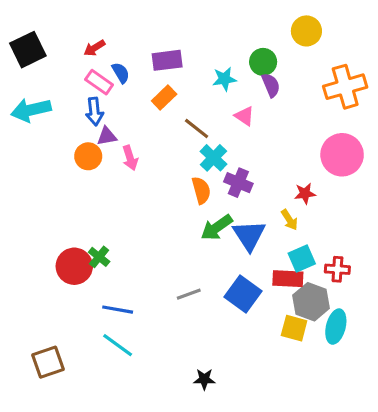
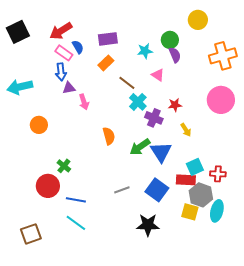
red arrow: (94, 48) -> (61, 31), size x1.6
cyan arrow: (31, 110) -> (20, 87), moved
orange circle: (88, 156) -> (39, 125), moved
orange semicircle: (201, 190) -> (109, 136), moved
red star: (305, 193) -> (175, 105), moved
yellow arrow: (289, 220) -> (186, 130), moved
red circle: (74, 266) -> (48, 186), moved
black star: (204, 379) -> (148, 225), moved, size x1.6

